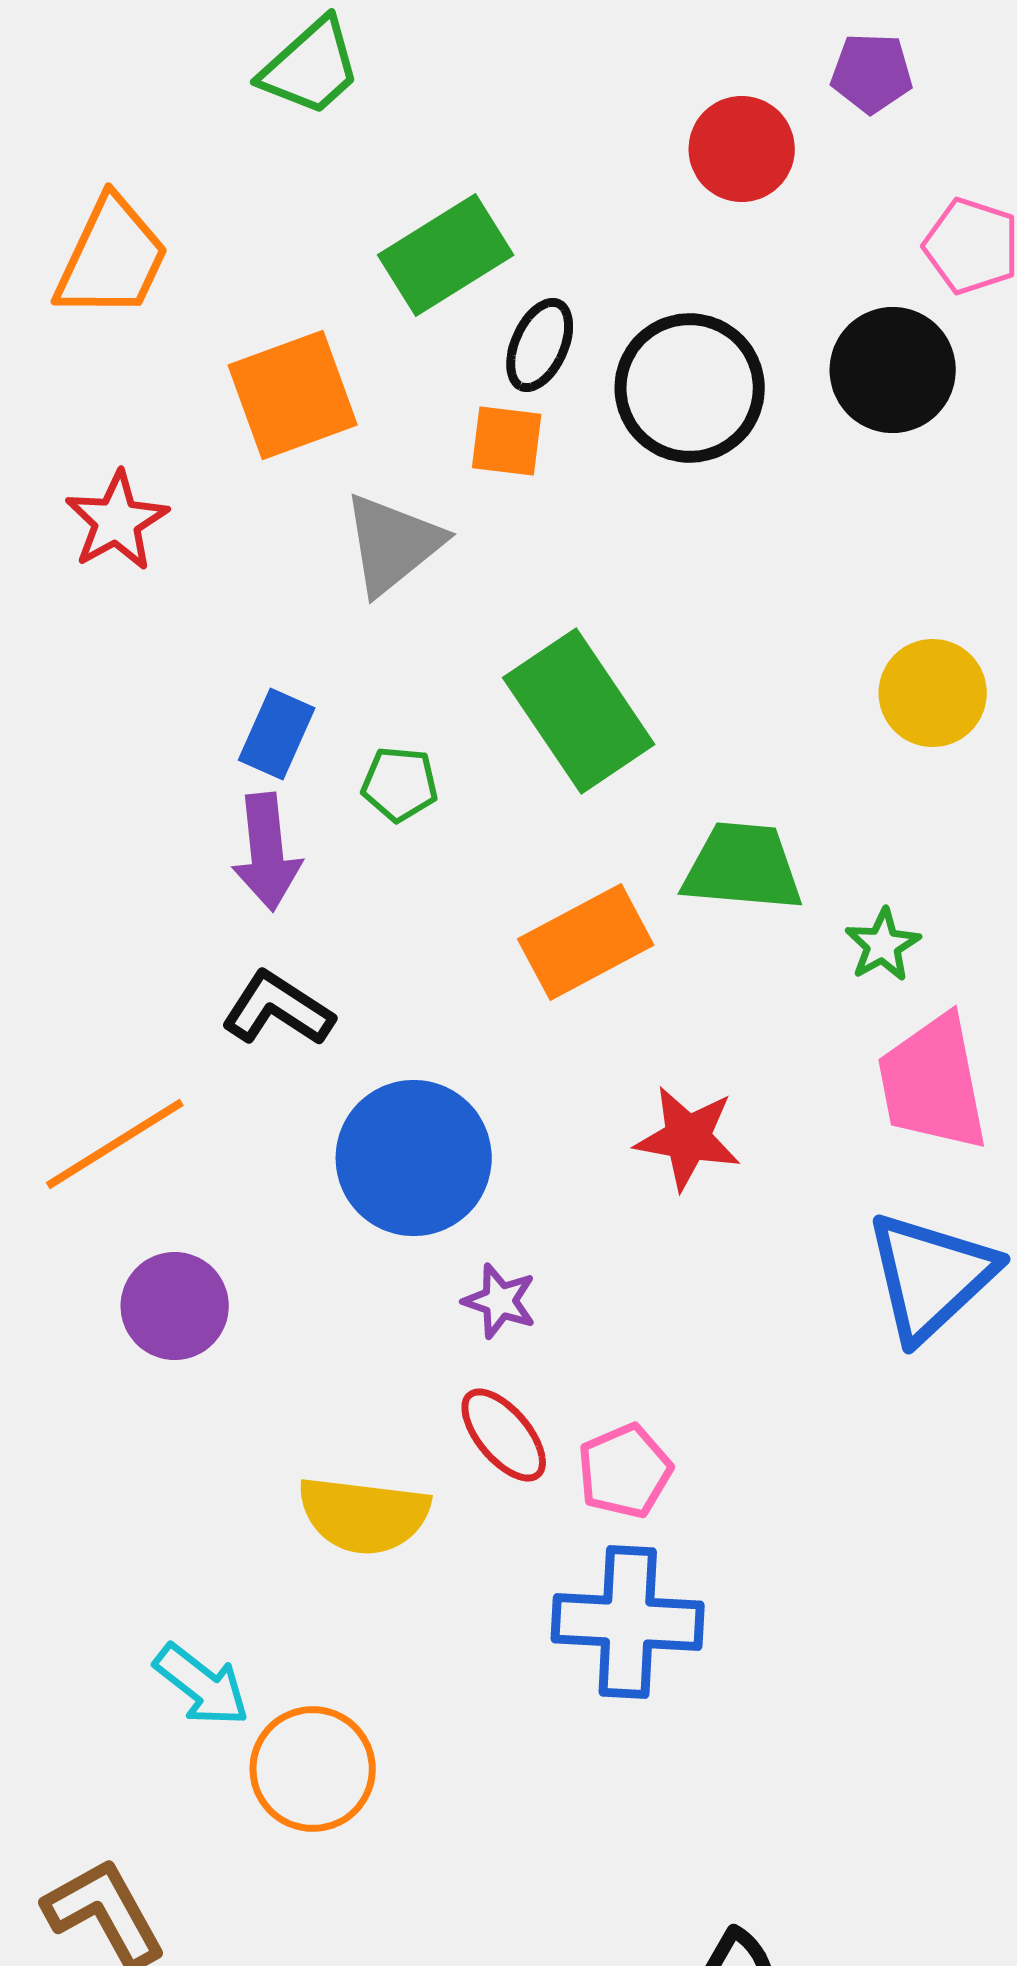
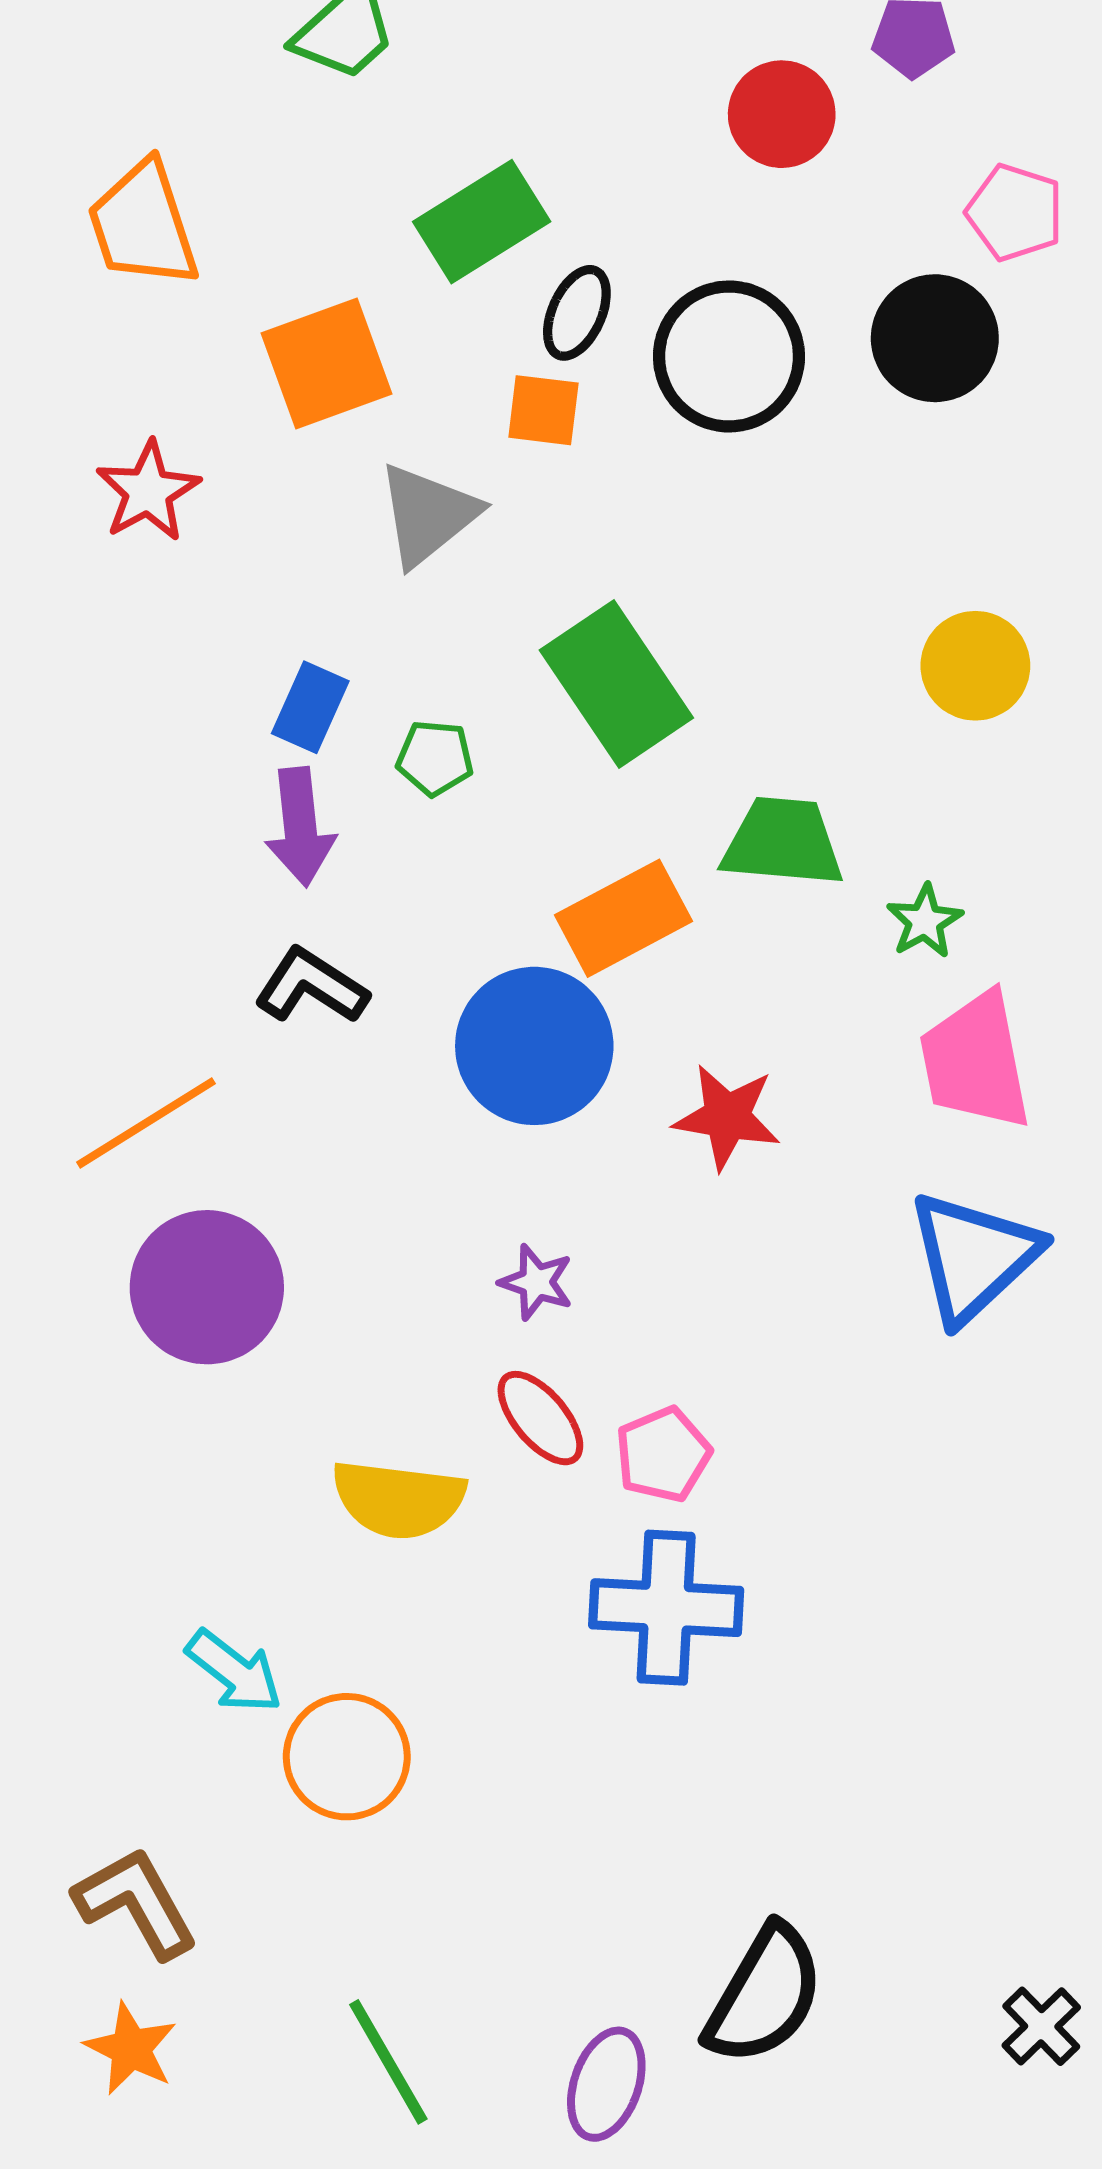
orange trapezoid: (112, 258) -> (143, 225), turned 137
blue circle: (414, 1158) -> (534, 1046), moved
purple circle: (175, 1306) -> (207, 1287), size x1.4

